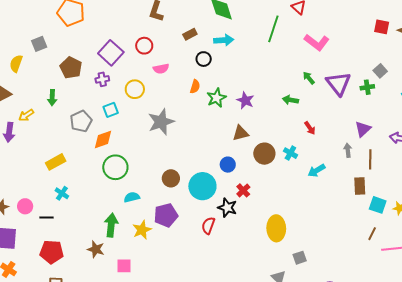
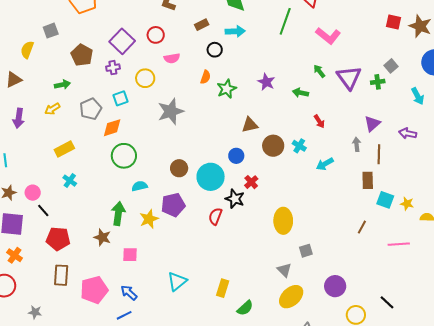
green arrow: (52, 98) -> (62, 85), turned -105
purple star: (245, 100) -> (266, 82), moved
yellow arrow: (26, 115) -> (52, 109), moved
black line: (46, 217) -> (43, 210), moved, turned 48
brown line: (372, 234) -> (362, 227), moved

